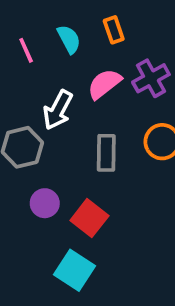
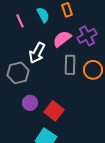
gray rectangle: (106, 153) -> (70, 65), moved

